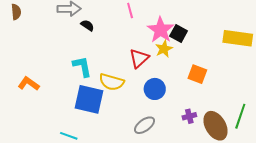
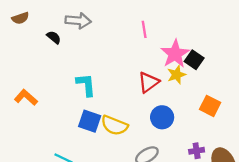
brown semicircle: (16, 12) -> (20, 18), turned 70
black semicircle: (87, 25) -> (54, 37), moved
yellow semicircle: (112, 82) -> (114, 125), moved
blue square: (89, 99) -> (90, 121), size x0.7

